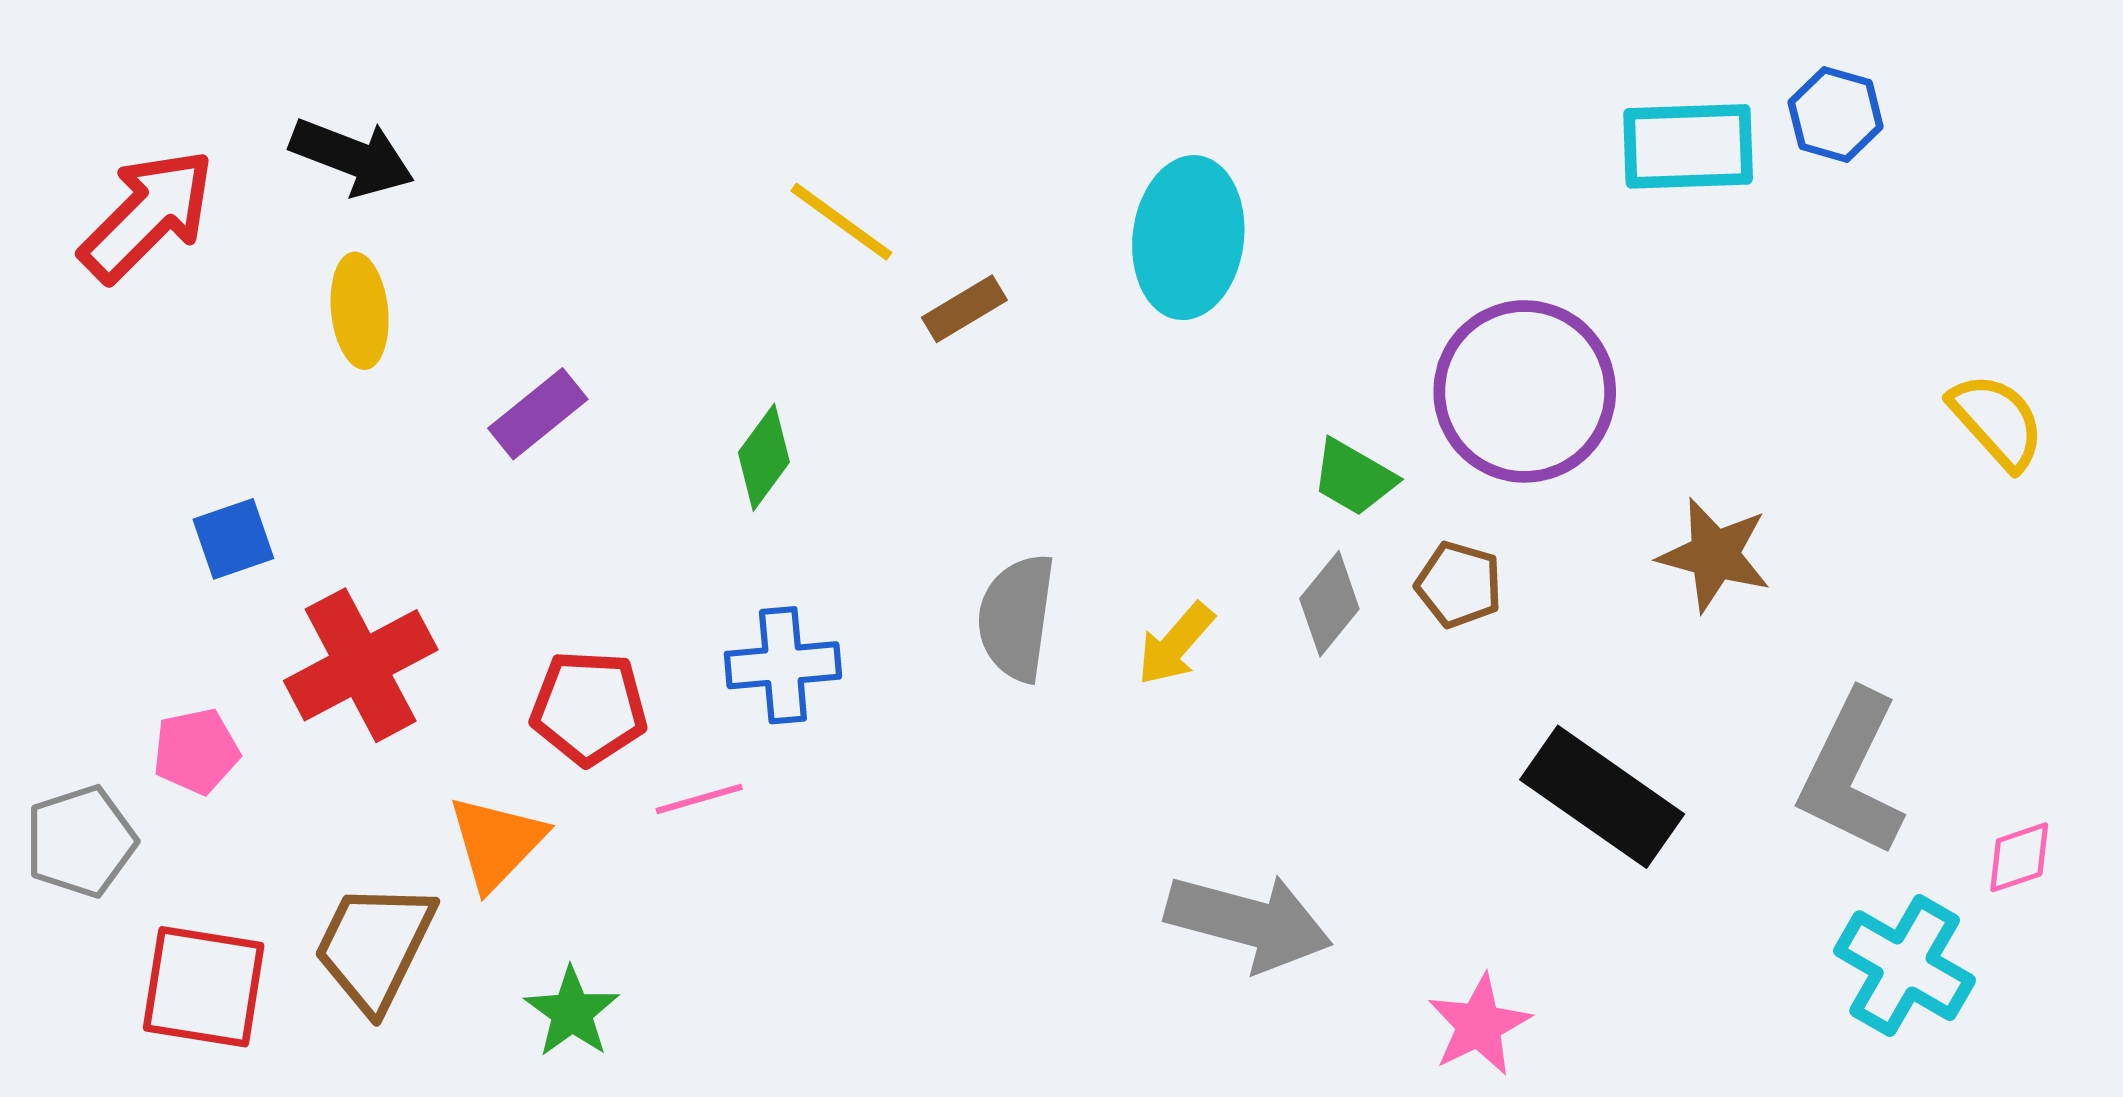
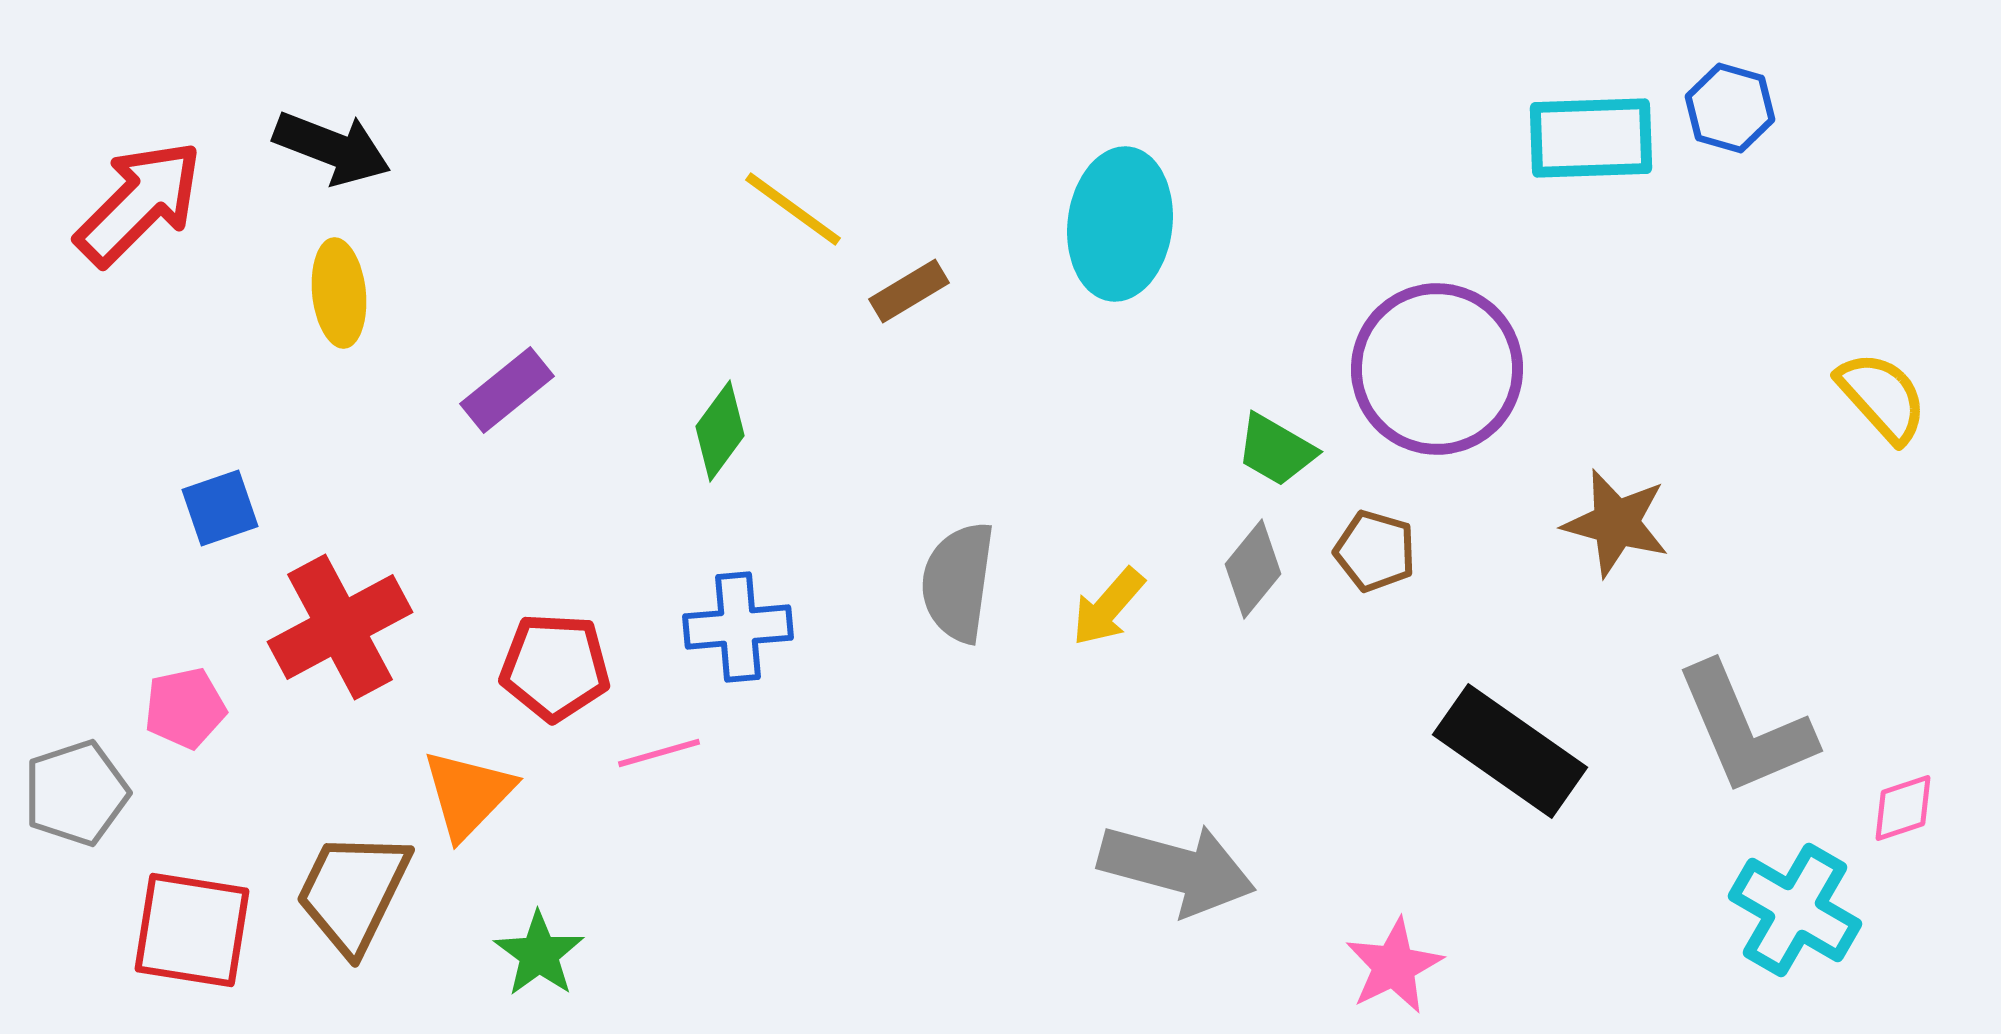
gray L-shape: (1851, 773) -> (1745, 729), turned -49

